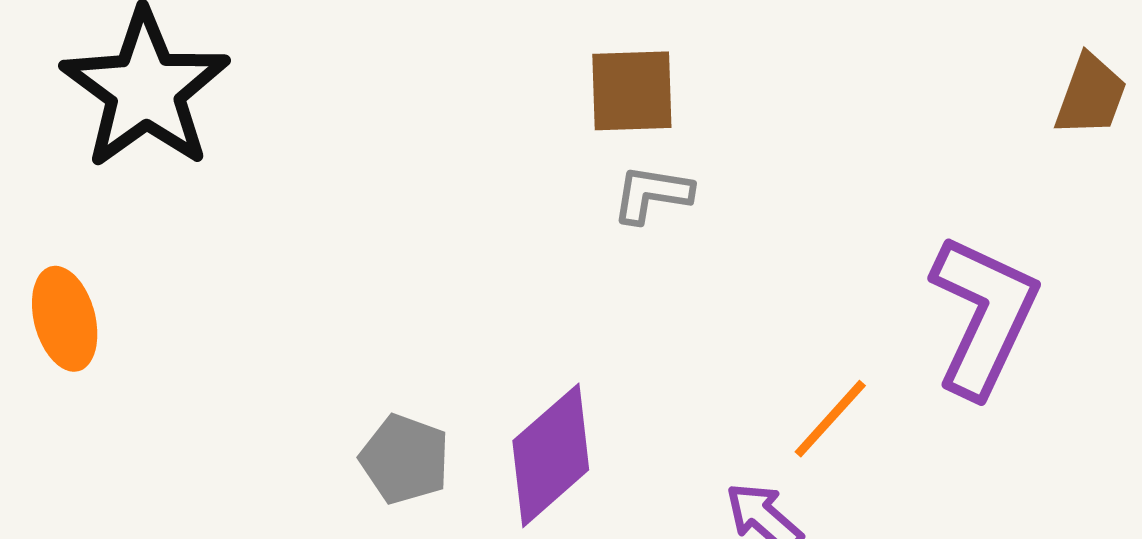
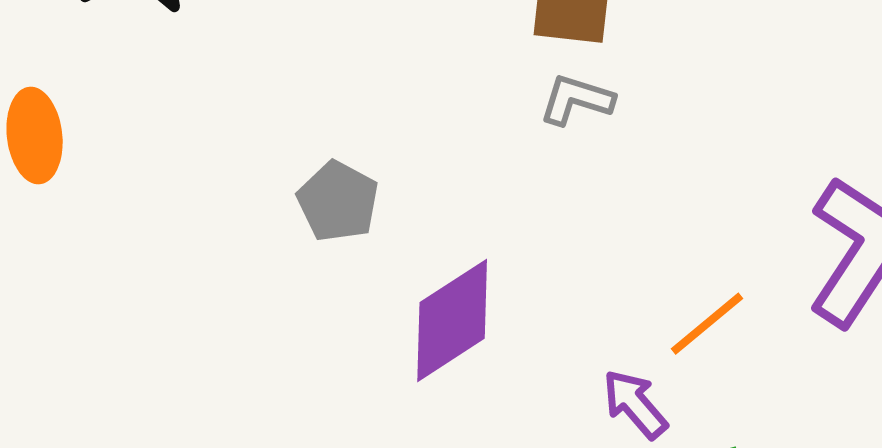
gray pentagon: (405, 459) -> (338, 201), moved

